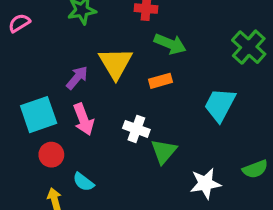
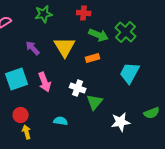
green cross: (249, 47) -> (126, 32), moved
purple arrow: (77, 78) -> (33, 48), moved, turned -84
red circle: (51, 155) -> (21, 115), moved
cyan semicircle: (83, 182) -> (61, 121), moved, turned 152

